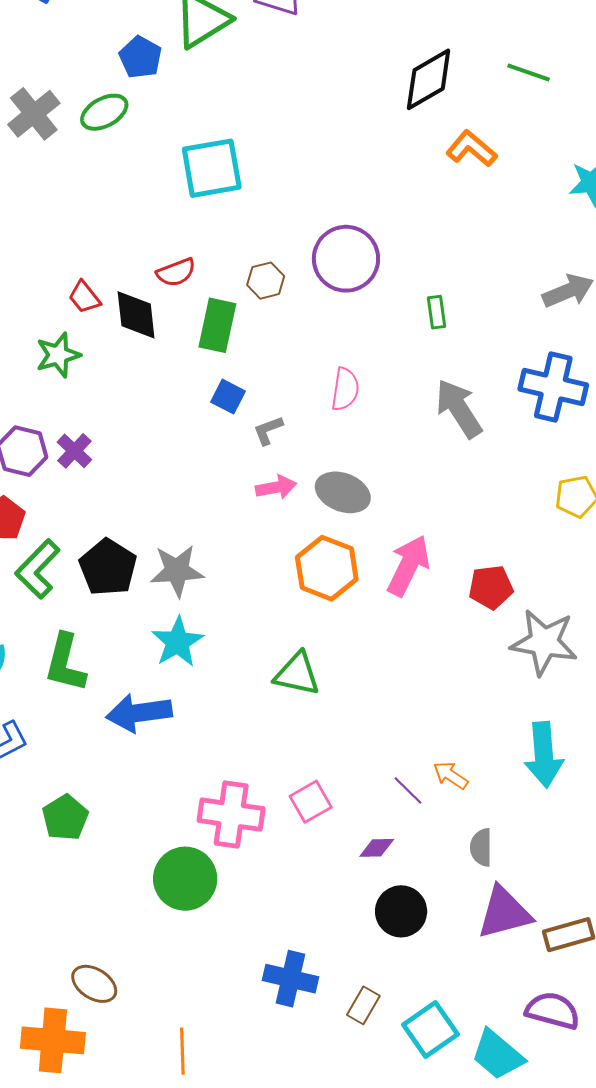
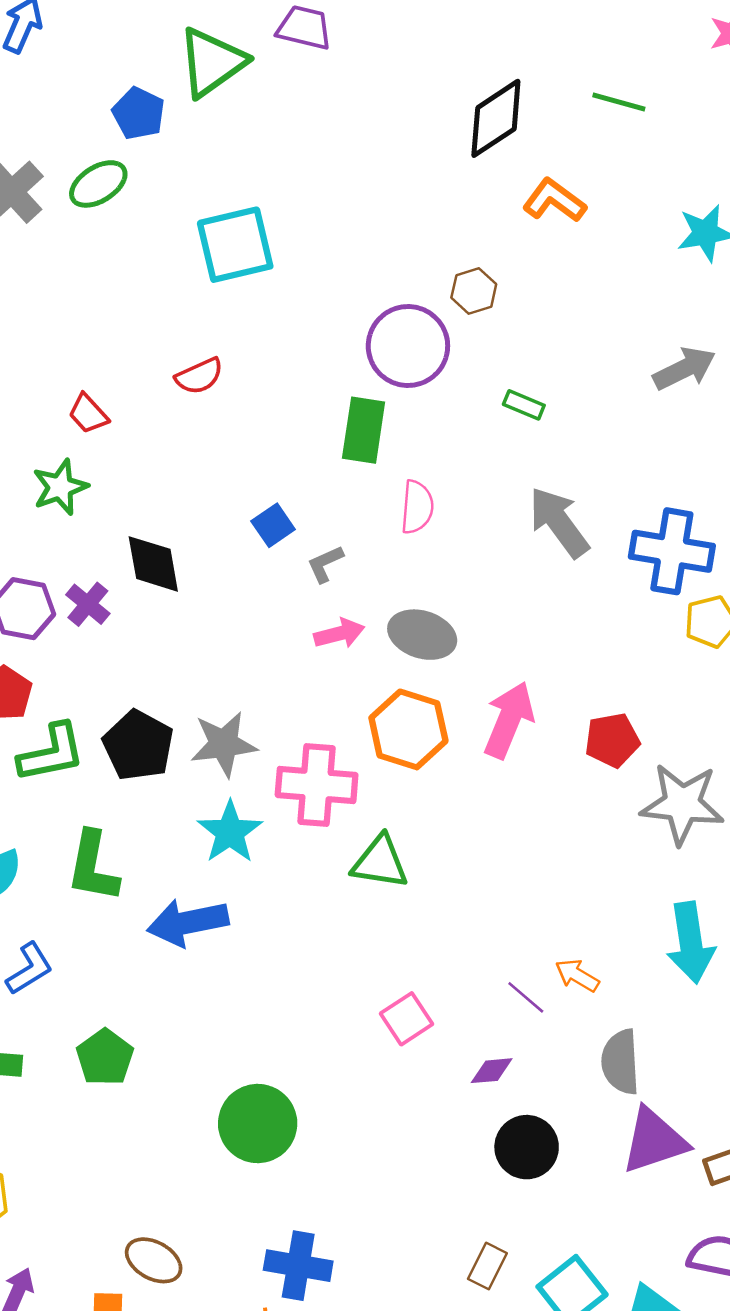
brown hexagon: (266, 281) -> (474, 291), moved
green rectangle: (437, 312) -> (524, 405), turned -56
black diamond: (136, 315) -> (153, 564), moved
green rectangle: (217, 325) -> (364, 430), moved
blue cross: (553, 387) -> (672, 551), moved
blue square: (228, 397) -> (273, 525), turned 32
green L-shape: (38, 569) -> (52, 753), turned -142
pink cross: (231, 815) -> (317, 785), moved
gray semicircle: (481, 847) -> (621, 1062), size x1.4
blue cross: (290, 979) -> (298, 1266), moved

